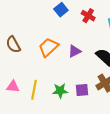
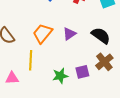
yellow line: (34, 90) -> (31, 60), moved

